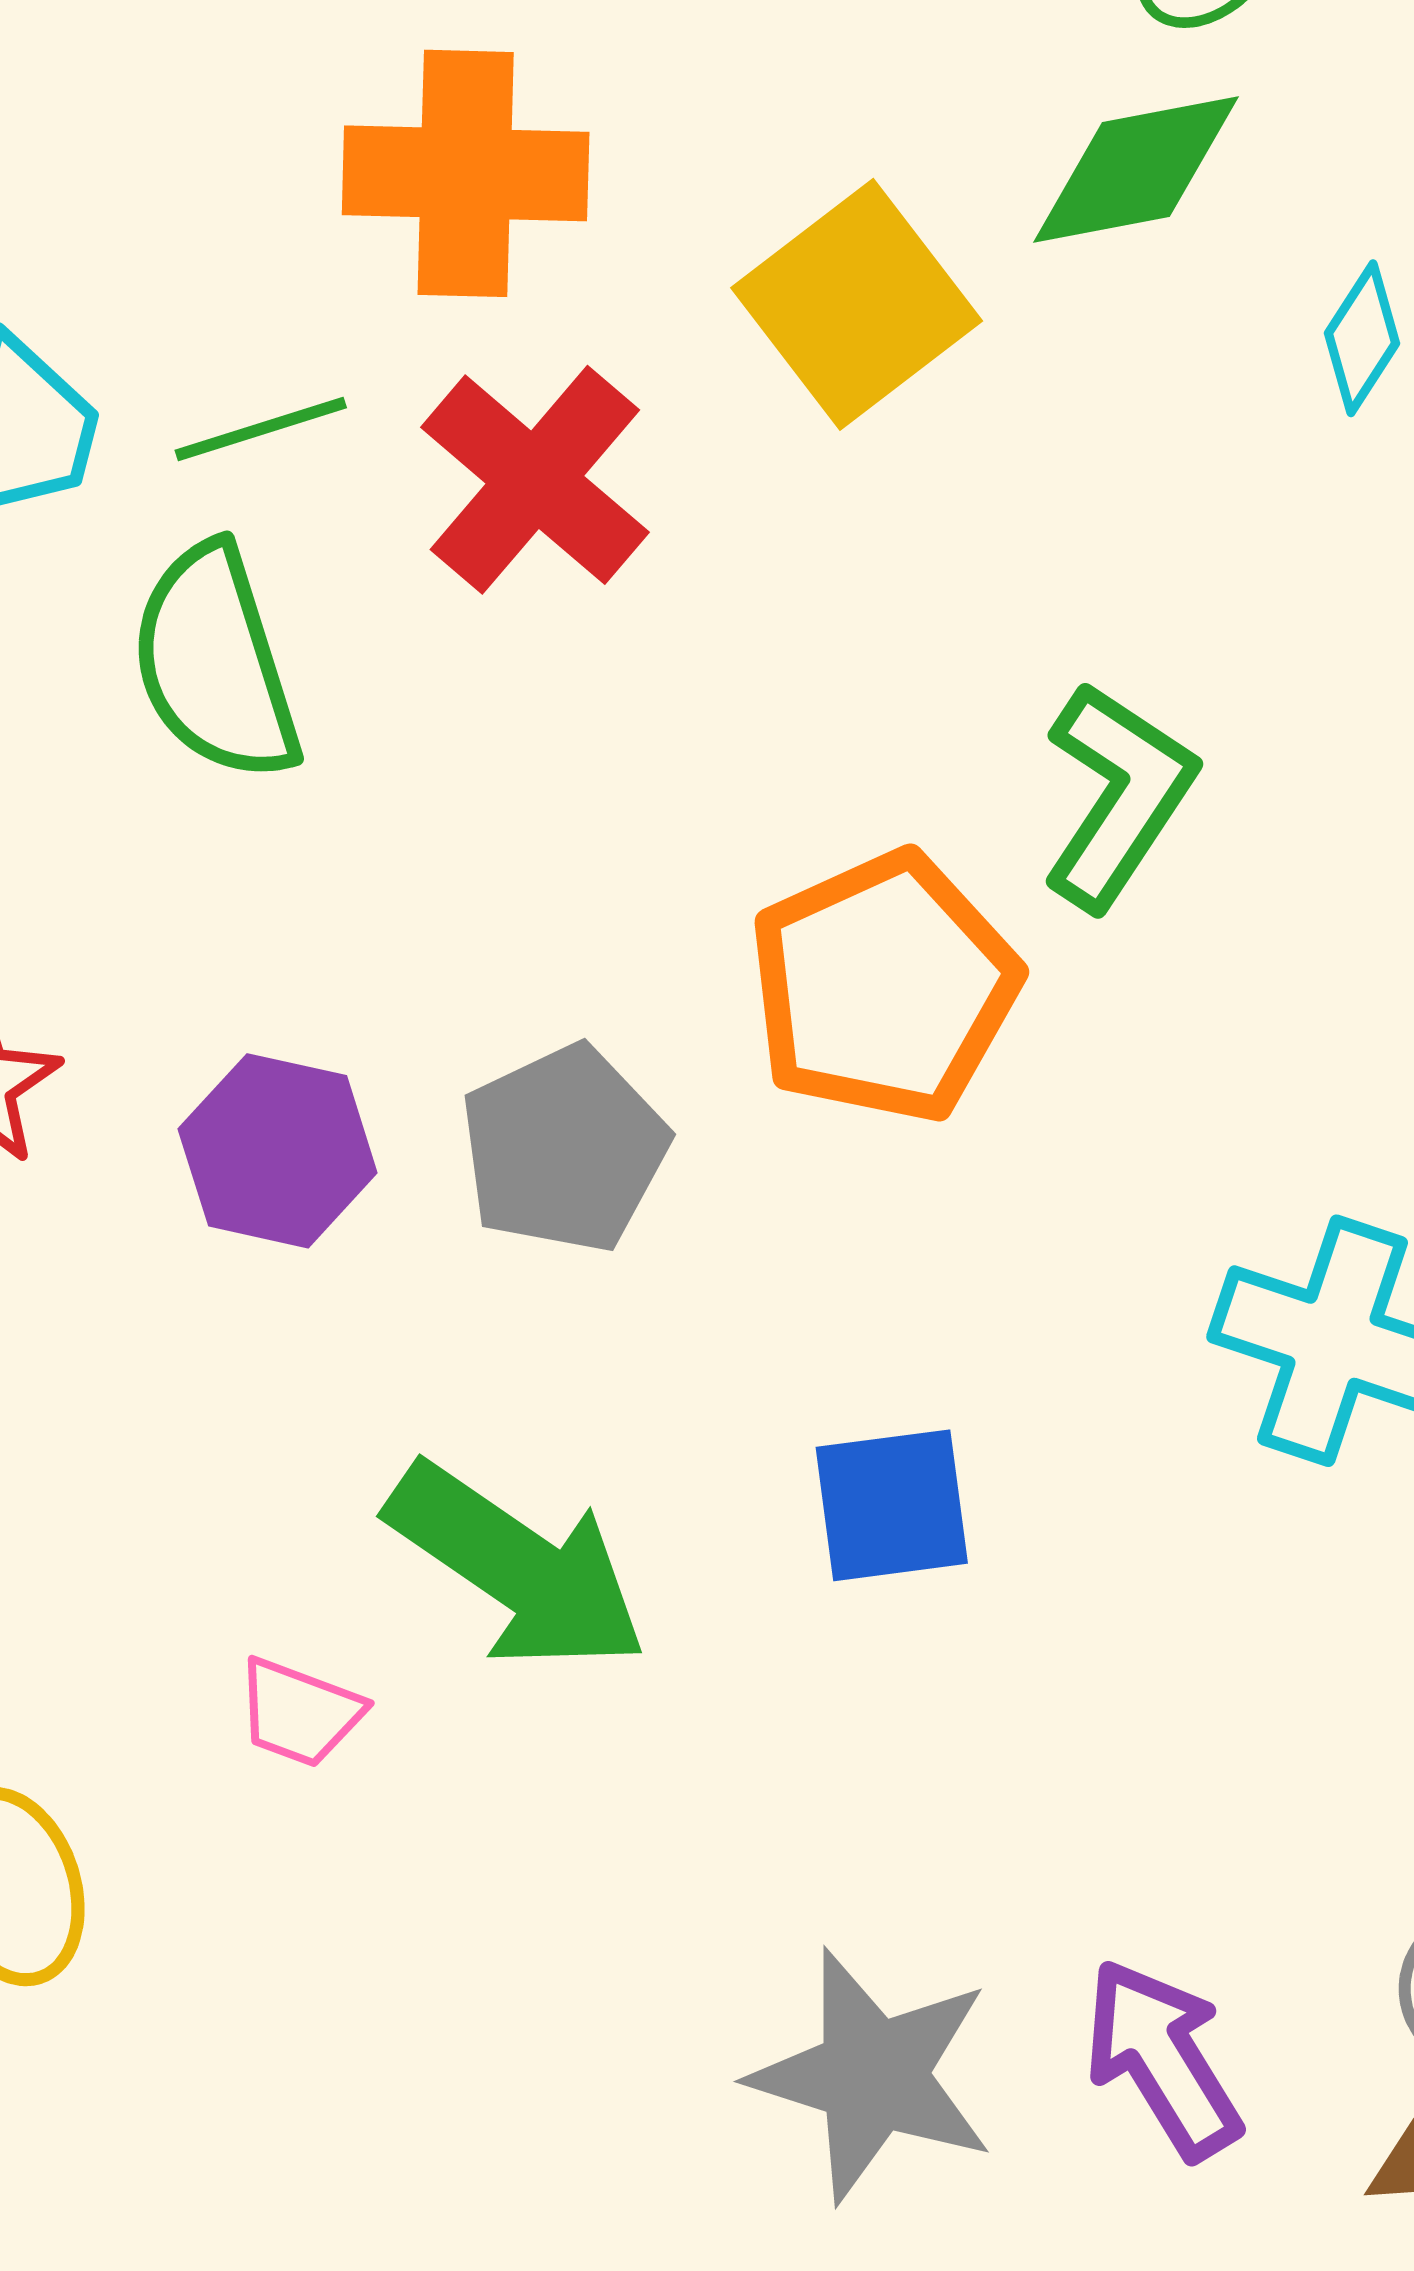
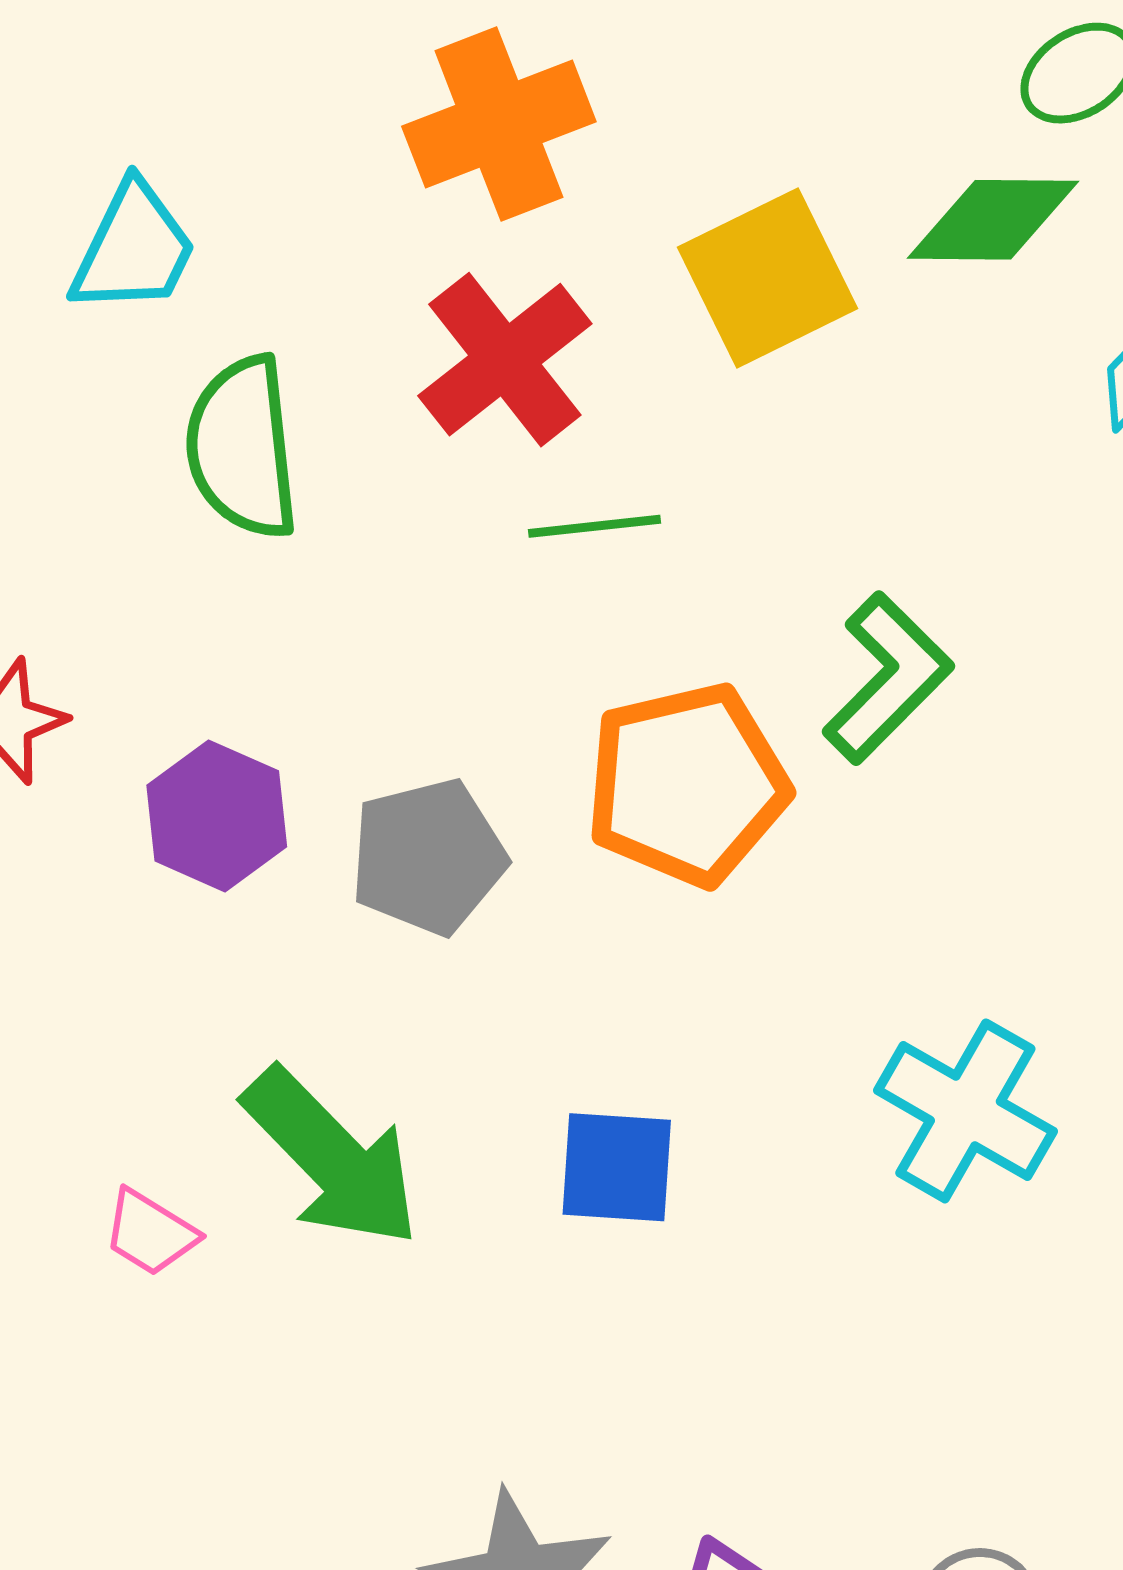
orange cross: (466, 173) -> (499, 124), turned -34
green line: (261, 429) -> (594, 526), moved

